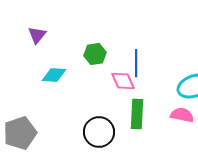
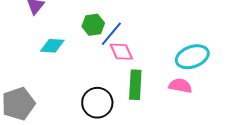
blue line: (136, 63) -> (111, 34), moved, turned 40

